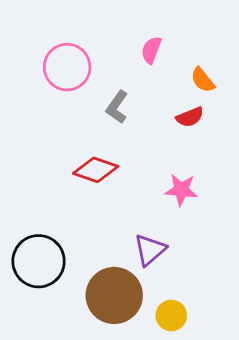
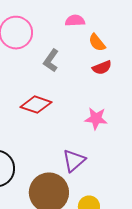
pink semicircle: (151, 50) -> (75, 21), turned 66
orange semicircle: (203, 80) -> (97, 43), moved

